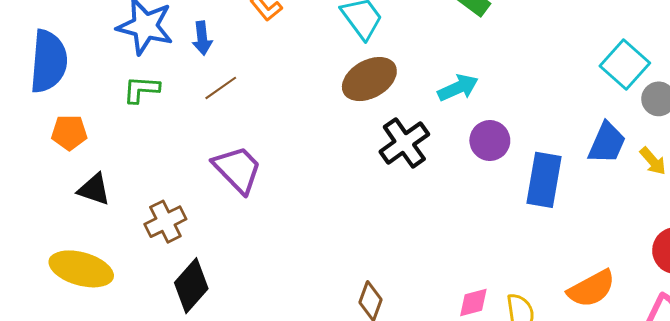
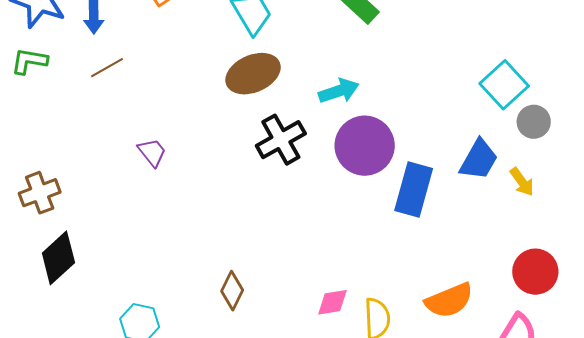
purple circle: (490, 141) -> (365, 146), size x1.5
purple trapezoid: (237, 169) -> (152, 152), moved, size x0.6

